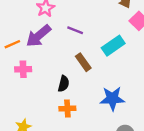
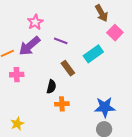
blue star: (112, 98) -> (105, 107), moved
orange cross: (67, 108) -> (62, 104), moved

